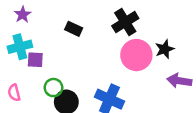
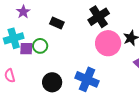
purple star: (23, 15) -> (23, 12), moved
green circle: (53, 88) -> (40, 46), moved

